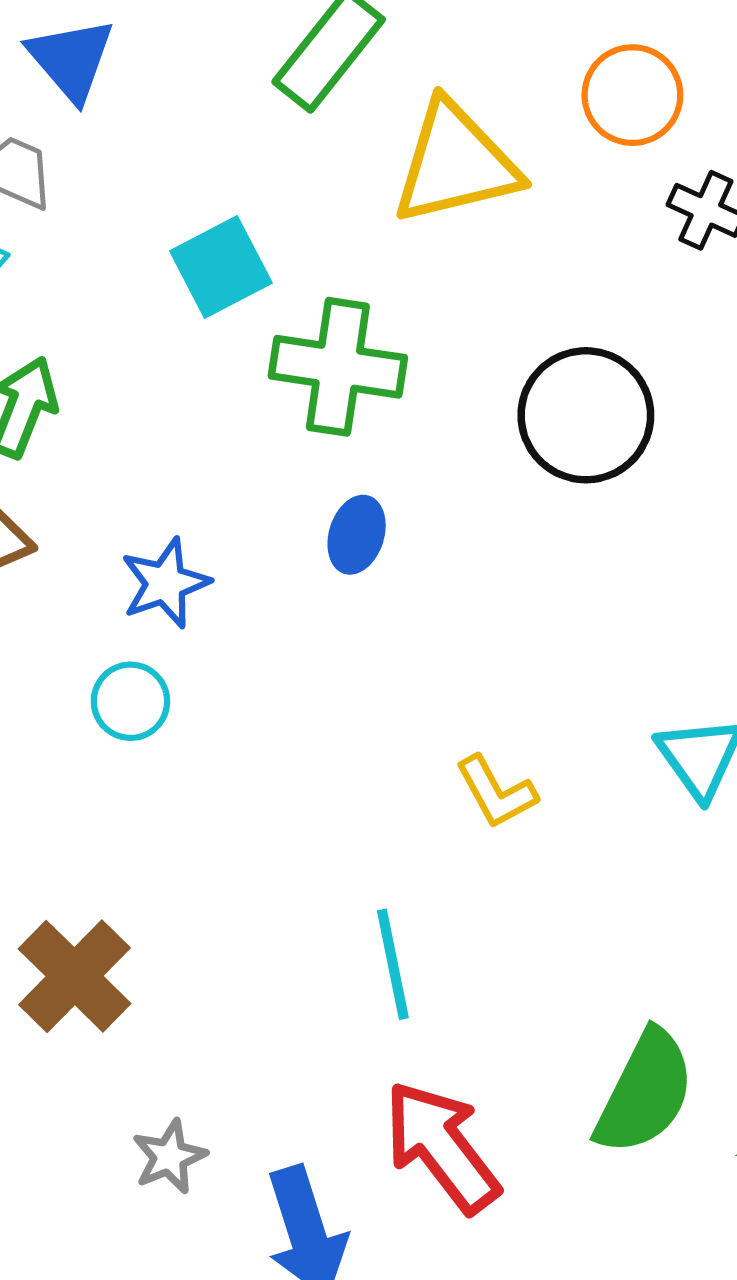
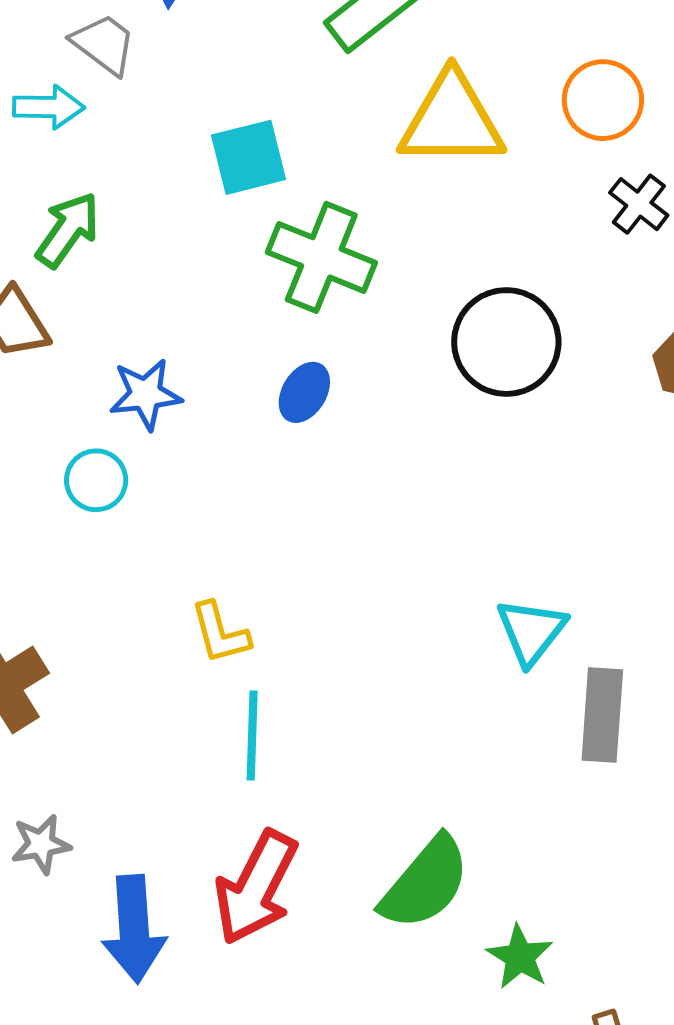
yellow L-shape: (496, 792) -> (220, 633), moved
red arrow: (442, 1147) -> (256, 887), turned -129

